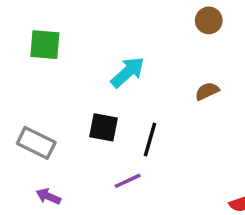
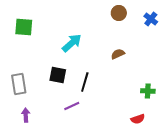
gray rectangle: (36, 143) -> (19, 84), turned 55
purple arrow: (48, 196) -> (26, 115), turned 64

